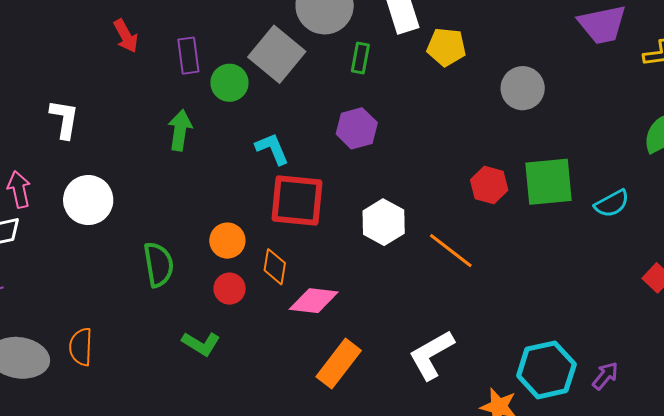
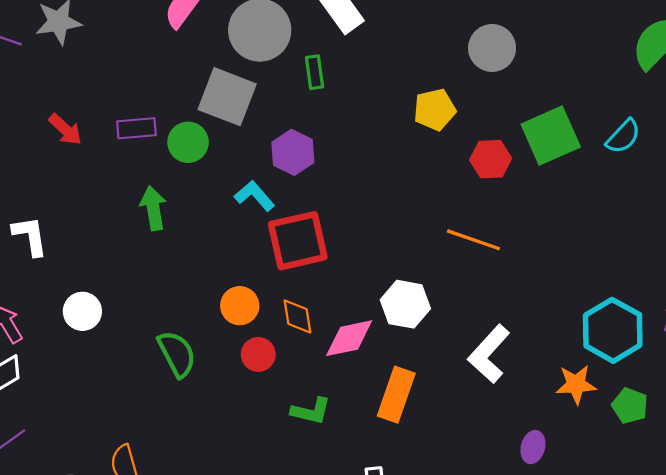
yellow pentagon: (446, 47) -> (435, 110), moved
purple rectangle: (188, 56) -> (136, 128), turned -69
purple hexagon: (357, 128) -> (293, 152), moved
white circle: (88, 200) -> (82, 311), size x0.7
white hexagon: (384, 222) -> (405, 304), moved
green L-shape: (201, 344) -> (311, 411), moved

